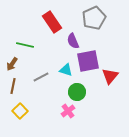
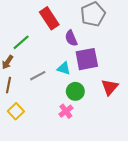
green line: (25, 45) -> (21, 42), turned -54
red triangle: (110, 76) -> (110, 87), moved

